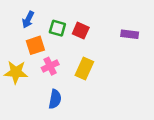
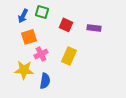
green square: (57, 28) -> (42, 12), moved
purple rectangle: (130, 34) -> (94, 28), moved
yellow star: (16, 72) -> (24, 70), moved

